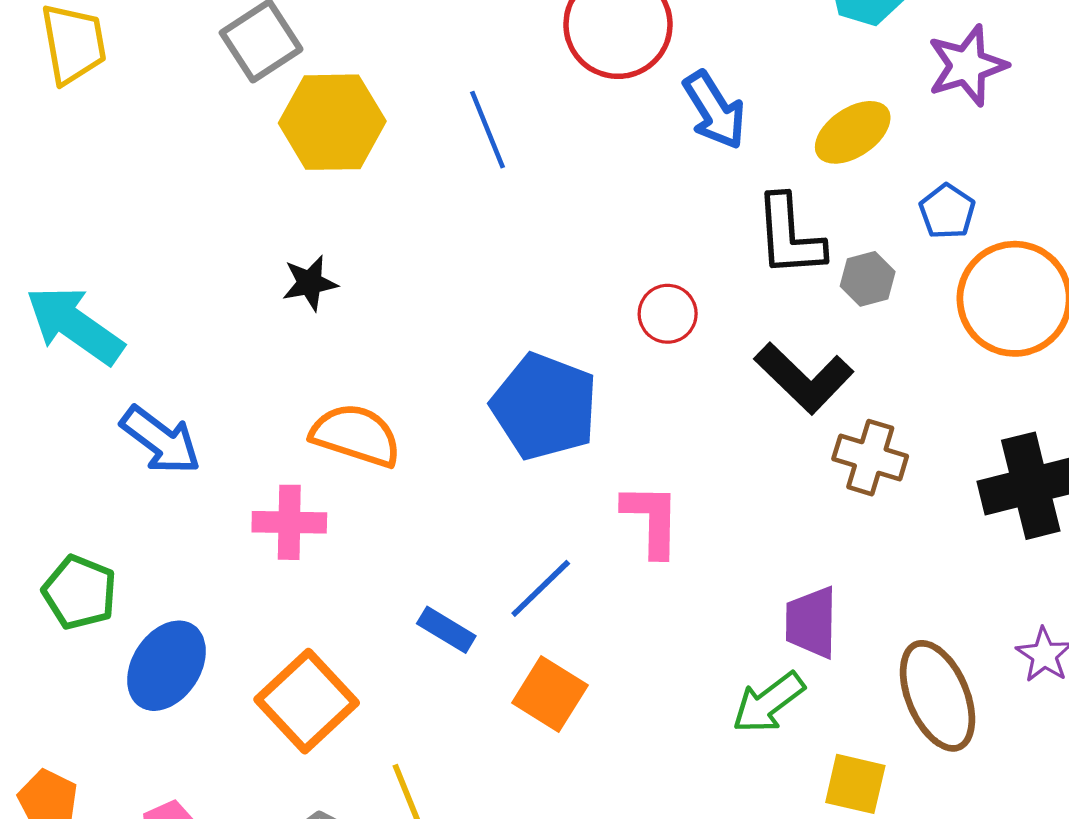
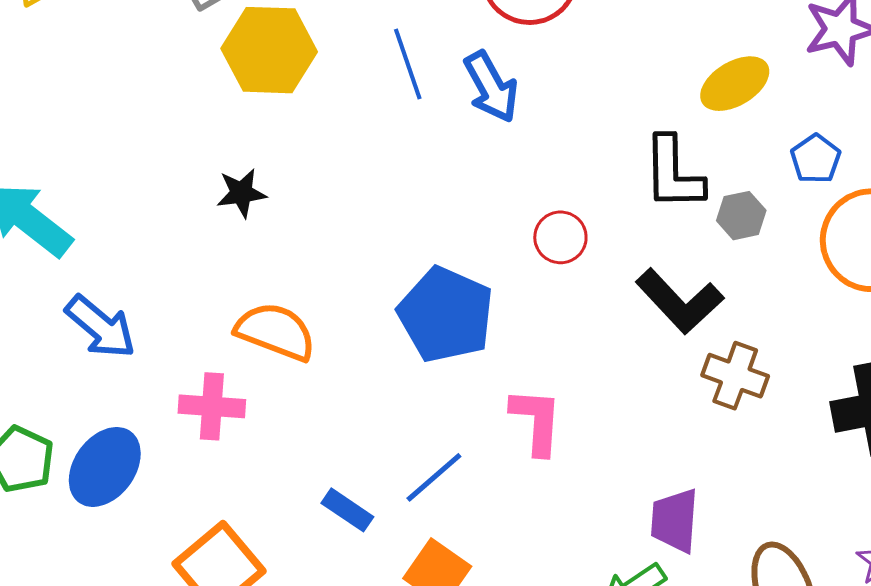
blue arrow: (714, 110) -> (491, 87), moved
blue ellipse: (166, 666) -> (105, 467), moved

